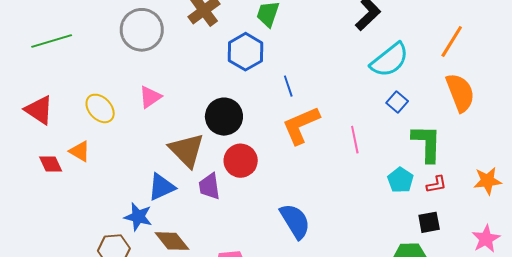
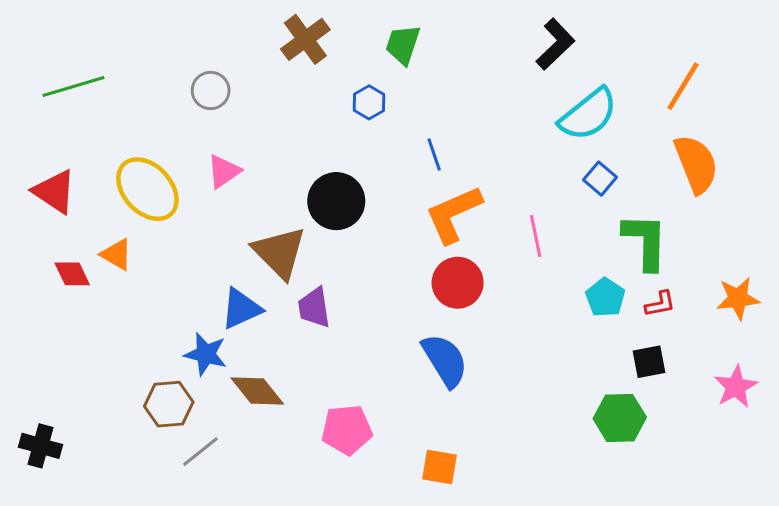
gray circle: (142, 30) -> (211, 91), moved, size x0.6
blue hexagon: (246, 52) -> (369, 102), size x0.6
yellow ellipse: (100, 108) -> (147, 189), size x1.4
red circle: (241, 161) -> (458, 283), moved

